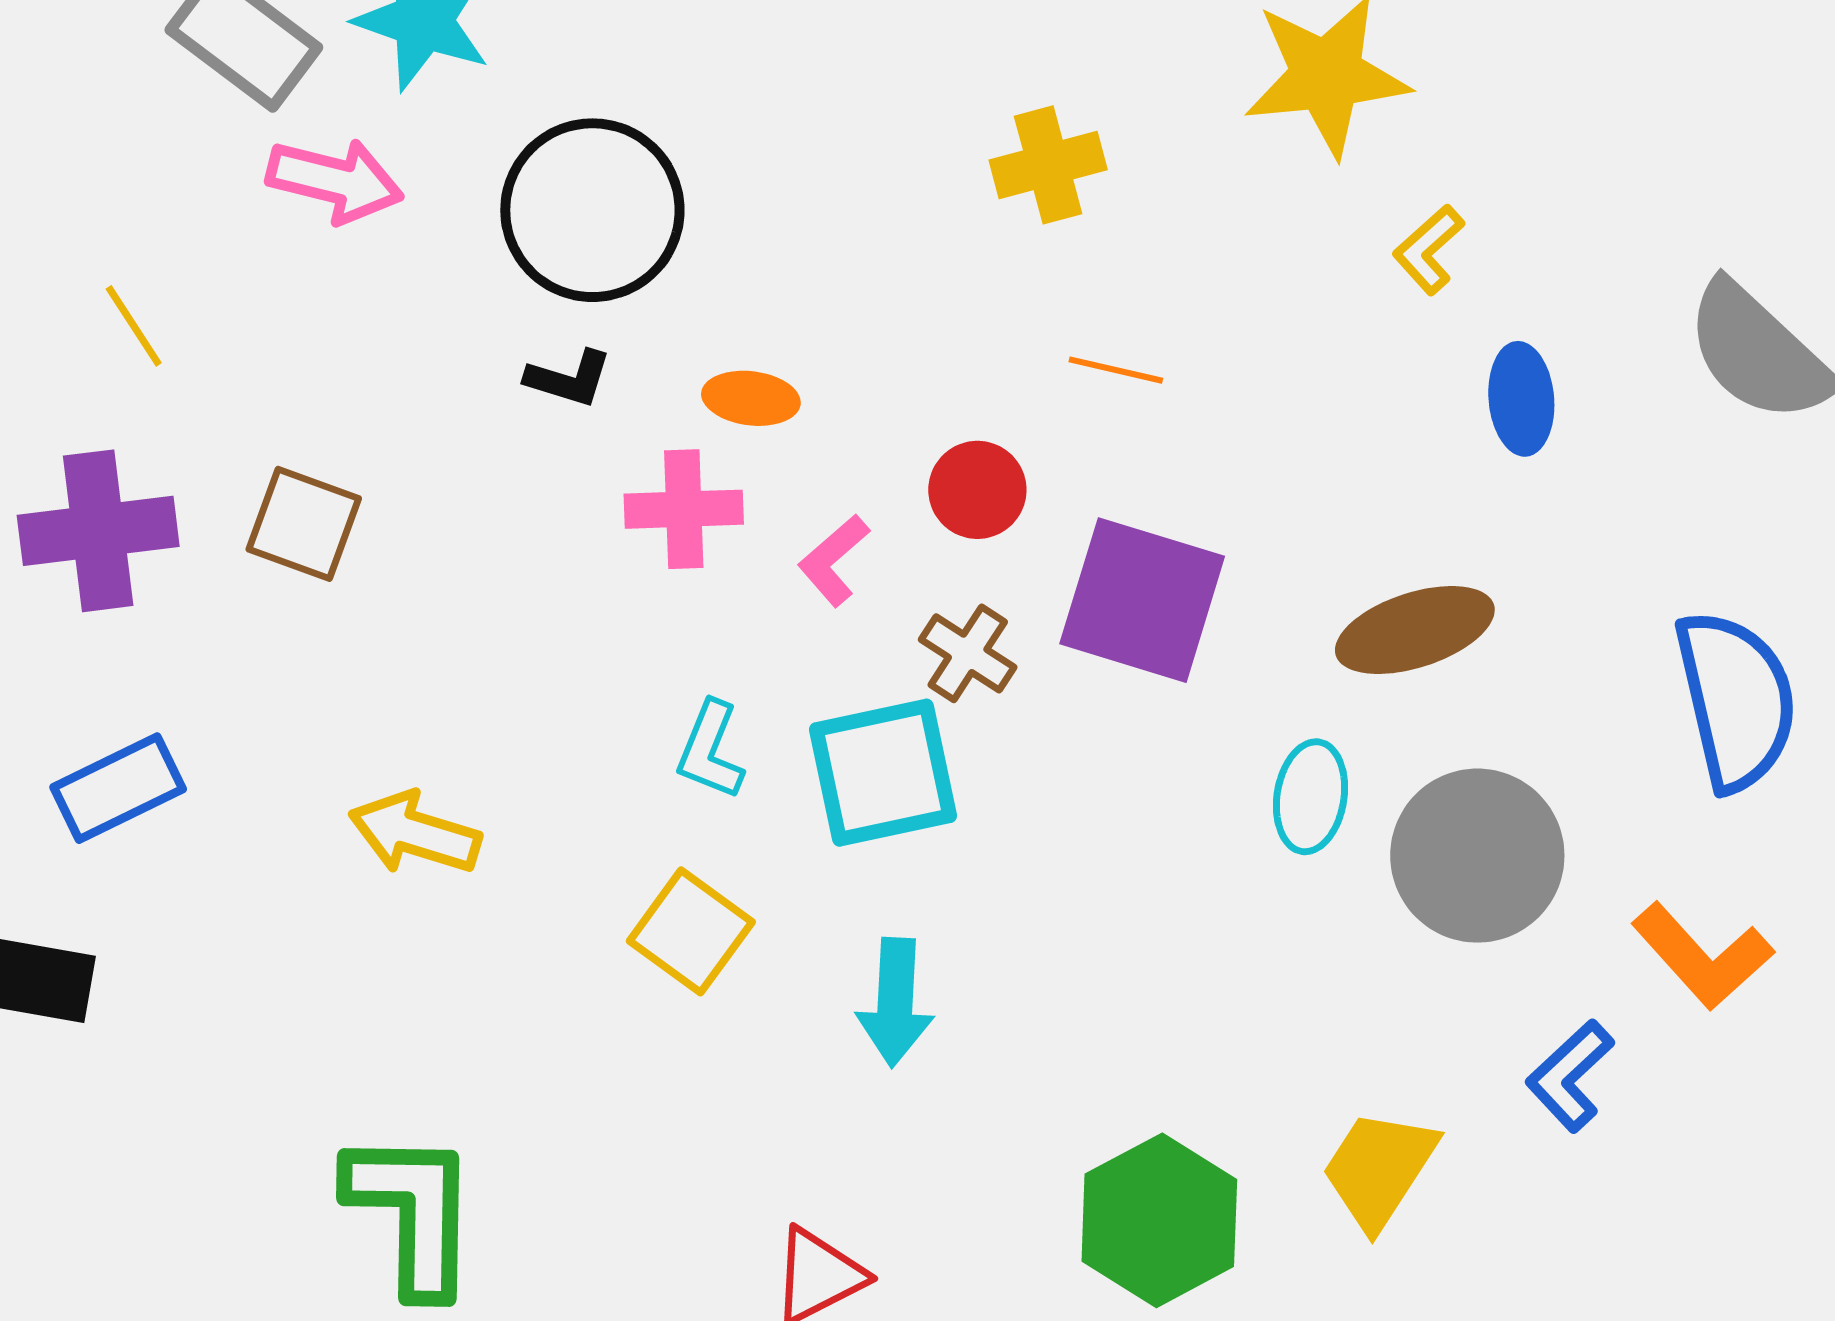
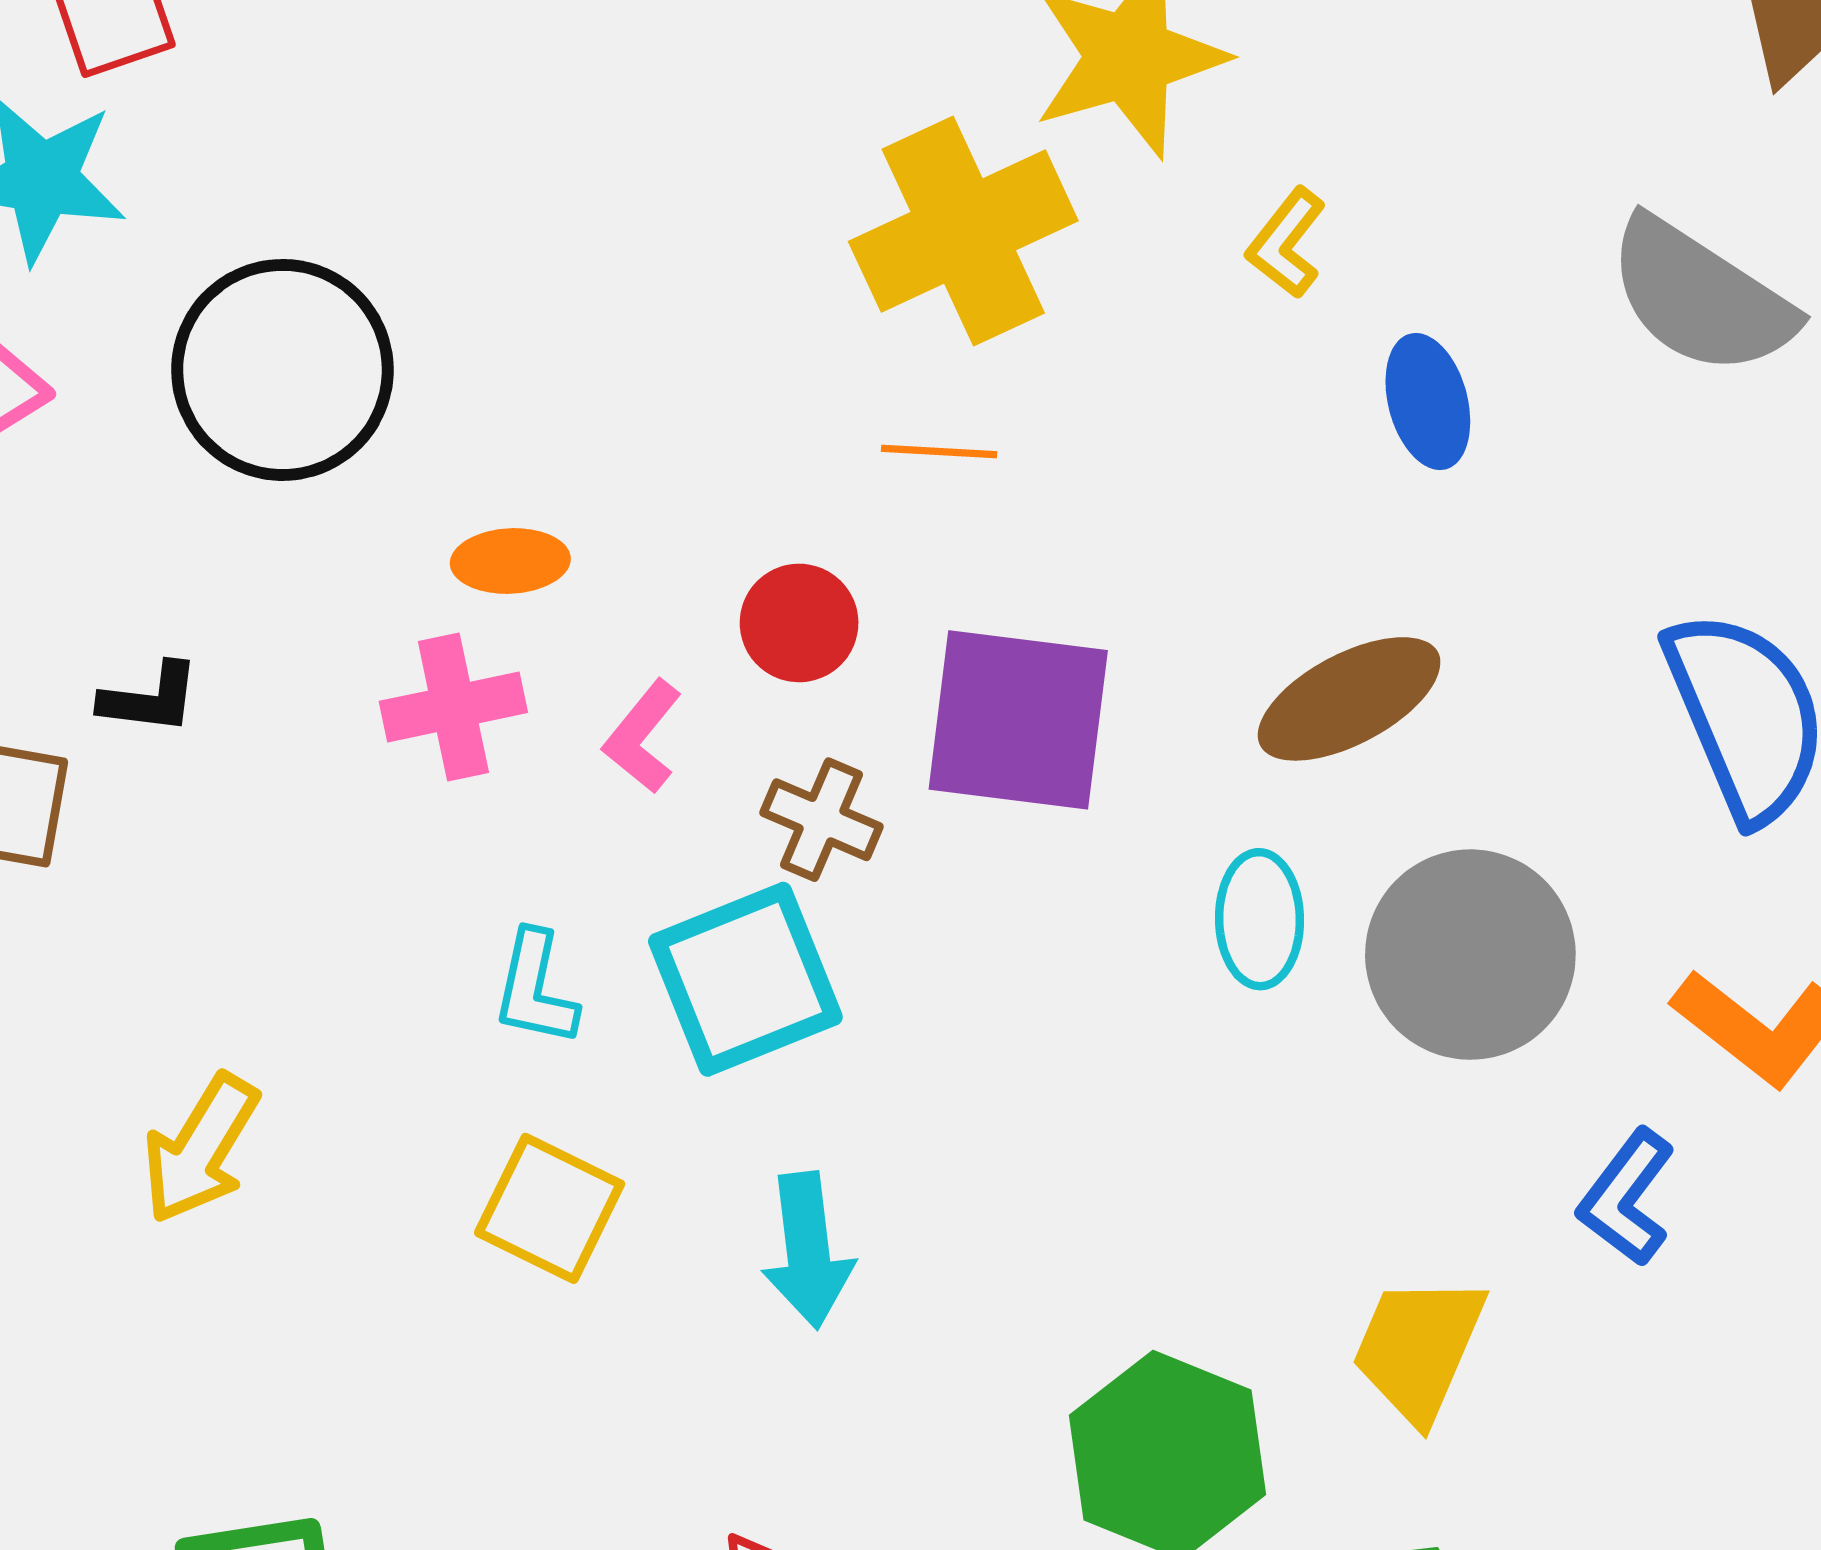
yellow cross: (1048, 165) -> (963, 231), moved, size x1.6
black L-shape: (569, 379) -> (150, 698), moved
yellow arrow: (415, 833) -> (200, 1149), turned -66

